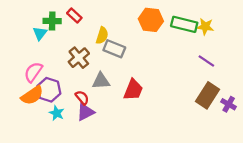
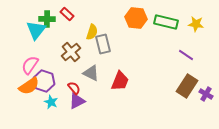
yellow star: (205, 27) -> (196, 24), moved
cyan triangle: (40, 33) -> (36, 30), size x1.5
gray rectangle: (114, 49) -> (103, 44), turned 54
gray triangle: (101, 81) -> (91, 73), turned 30

